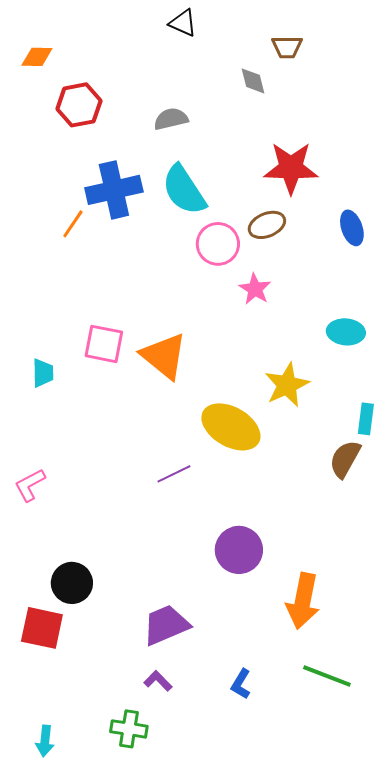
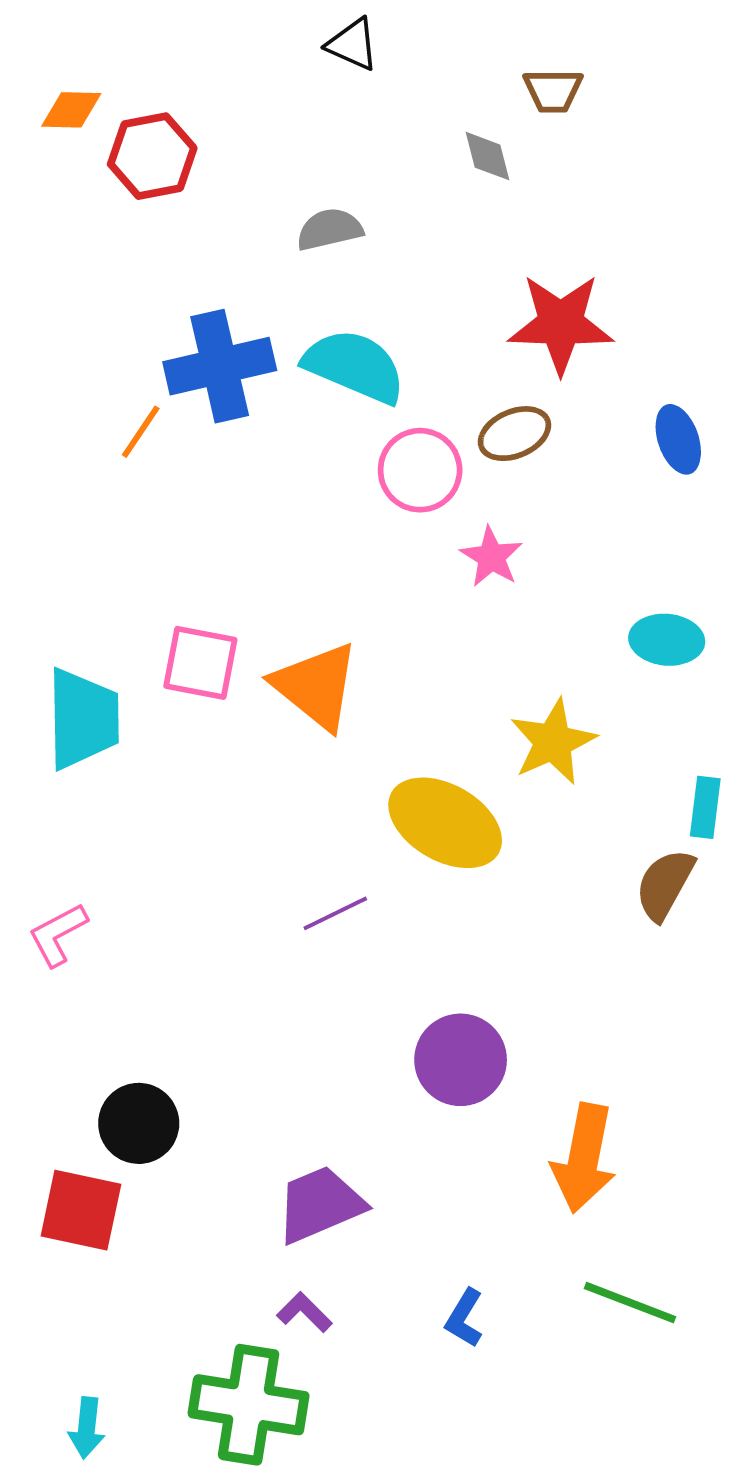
red hexagon: (79, 105) -> (152, 156), moved
cyan semicircle: (184, 190) -> (355, 366), turned 146
cyan trapezoid: (43, 373) -> (83, 719), size x1.8
green cross: (129, 729) -> (249, 1405), size x1.6

